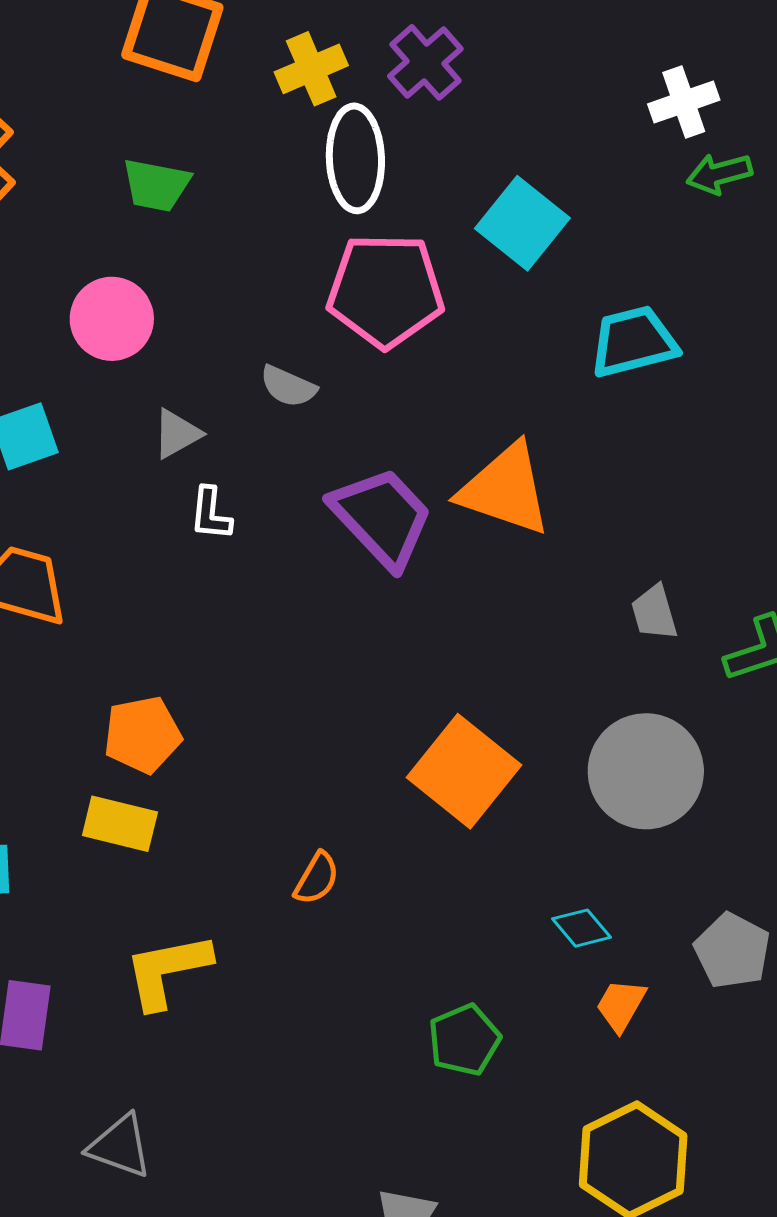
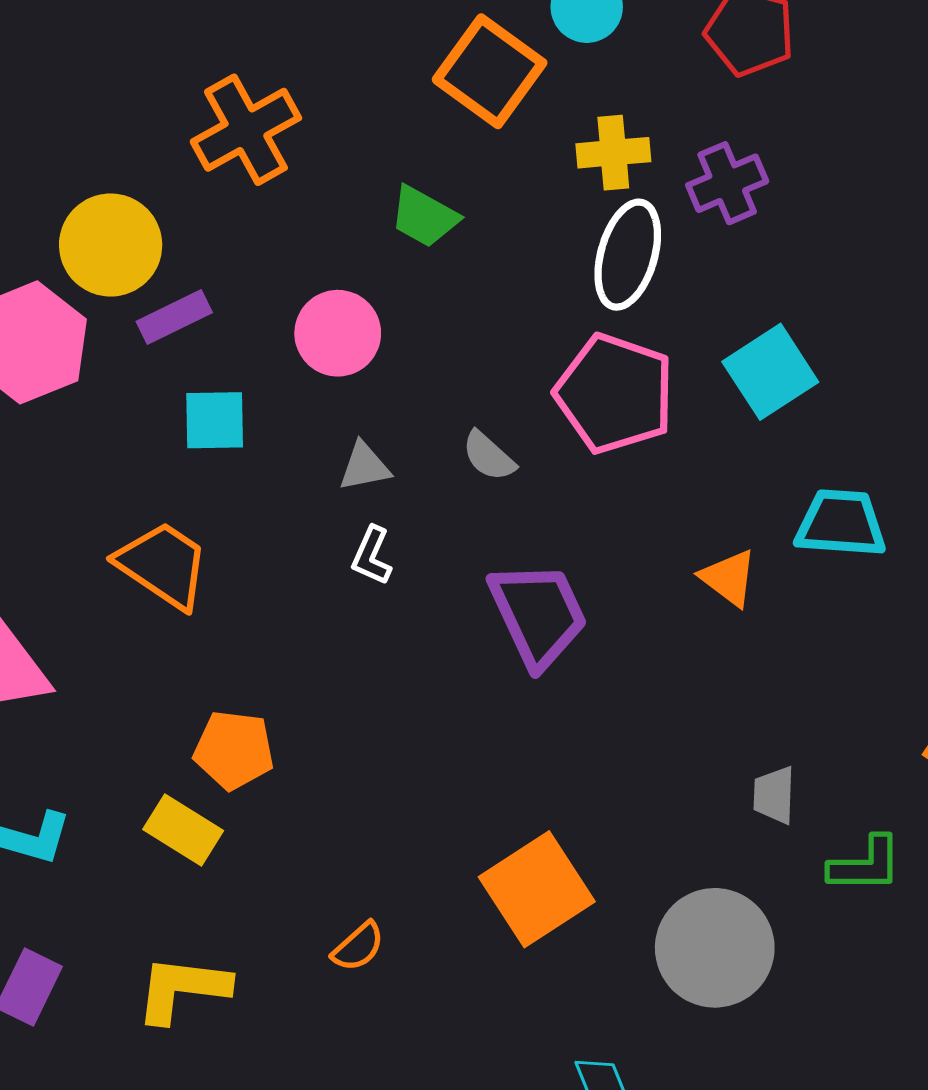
orange triangle: (505, 489) -> (729, 578), moved, size x0.6

